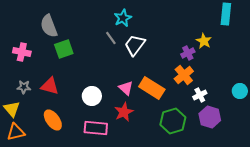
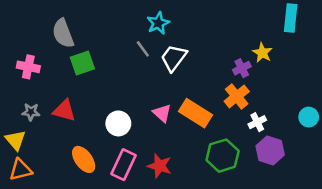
red star: (124, 112) -> (159, 166), moved, turned -30
orange ellipse: (53, 120) -> (84, 159), moved
pink rectangle: (96, 128) -> (123, 165), turned -70

